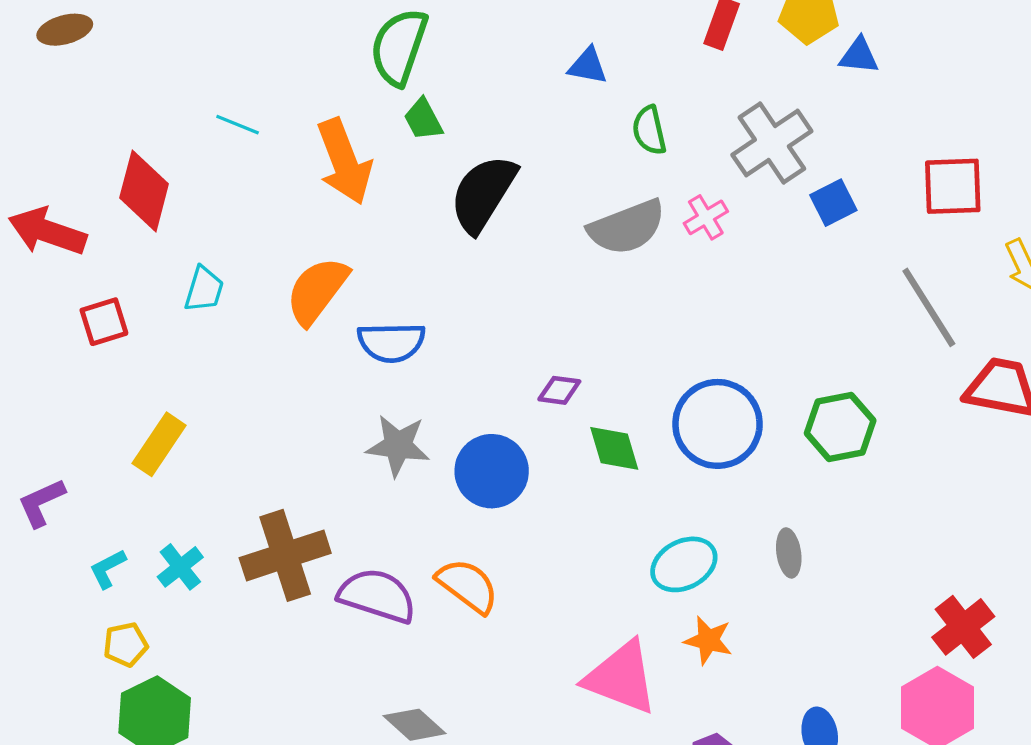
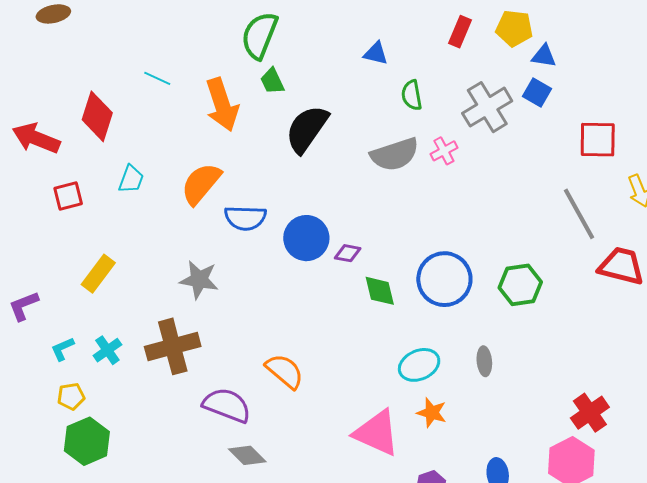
blue square: (833, 203) -> (537, 93), moved, turned -36
gray star: (398, 446) -> (199, 280), moved
blue circle: (492, 471) -> (306, 238), moved
purple semicircle: (377, 596) -> (227, 405), moved

